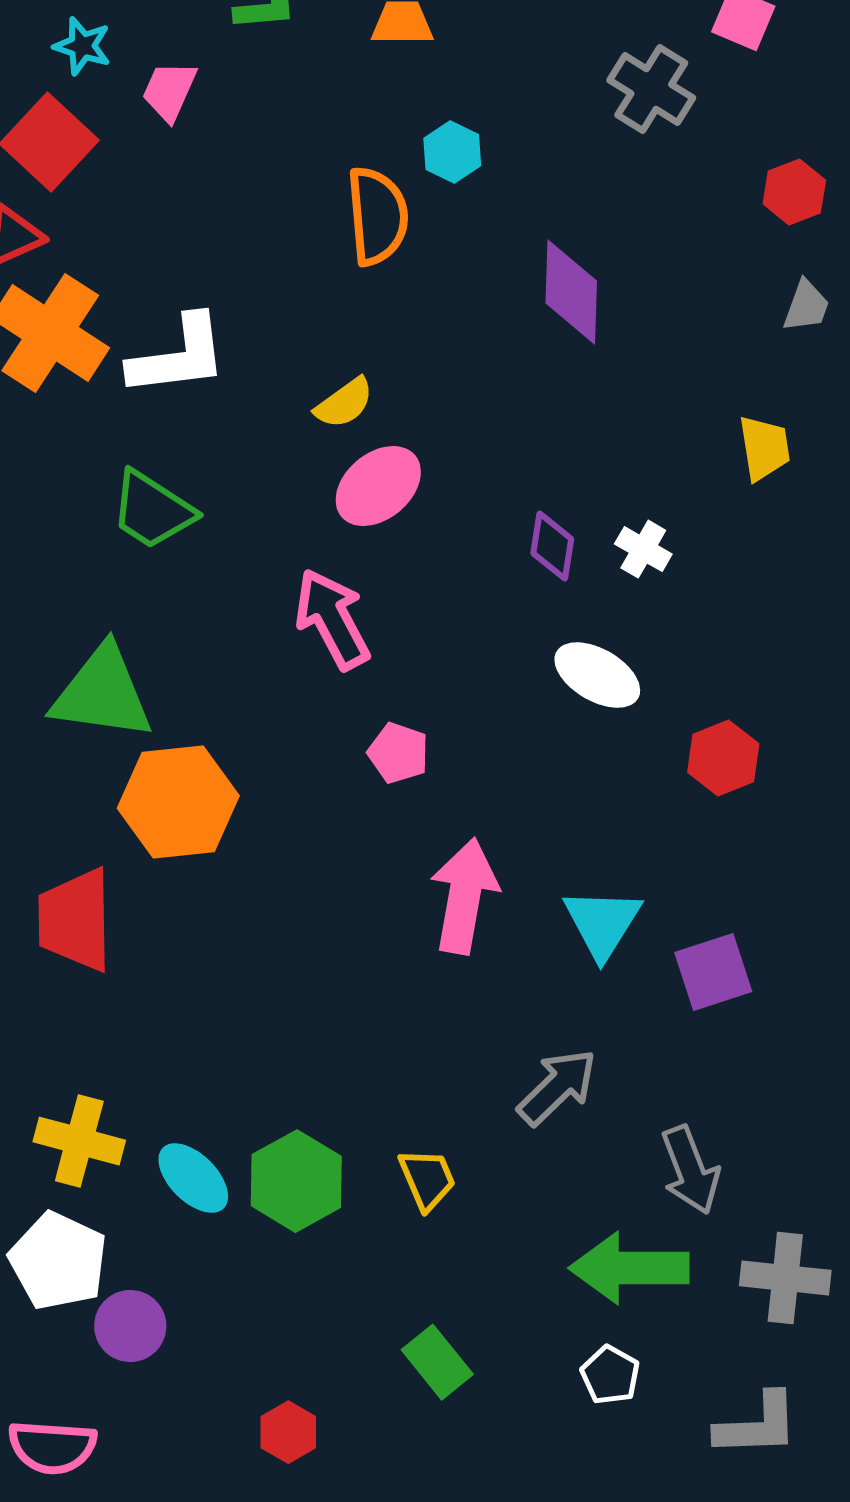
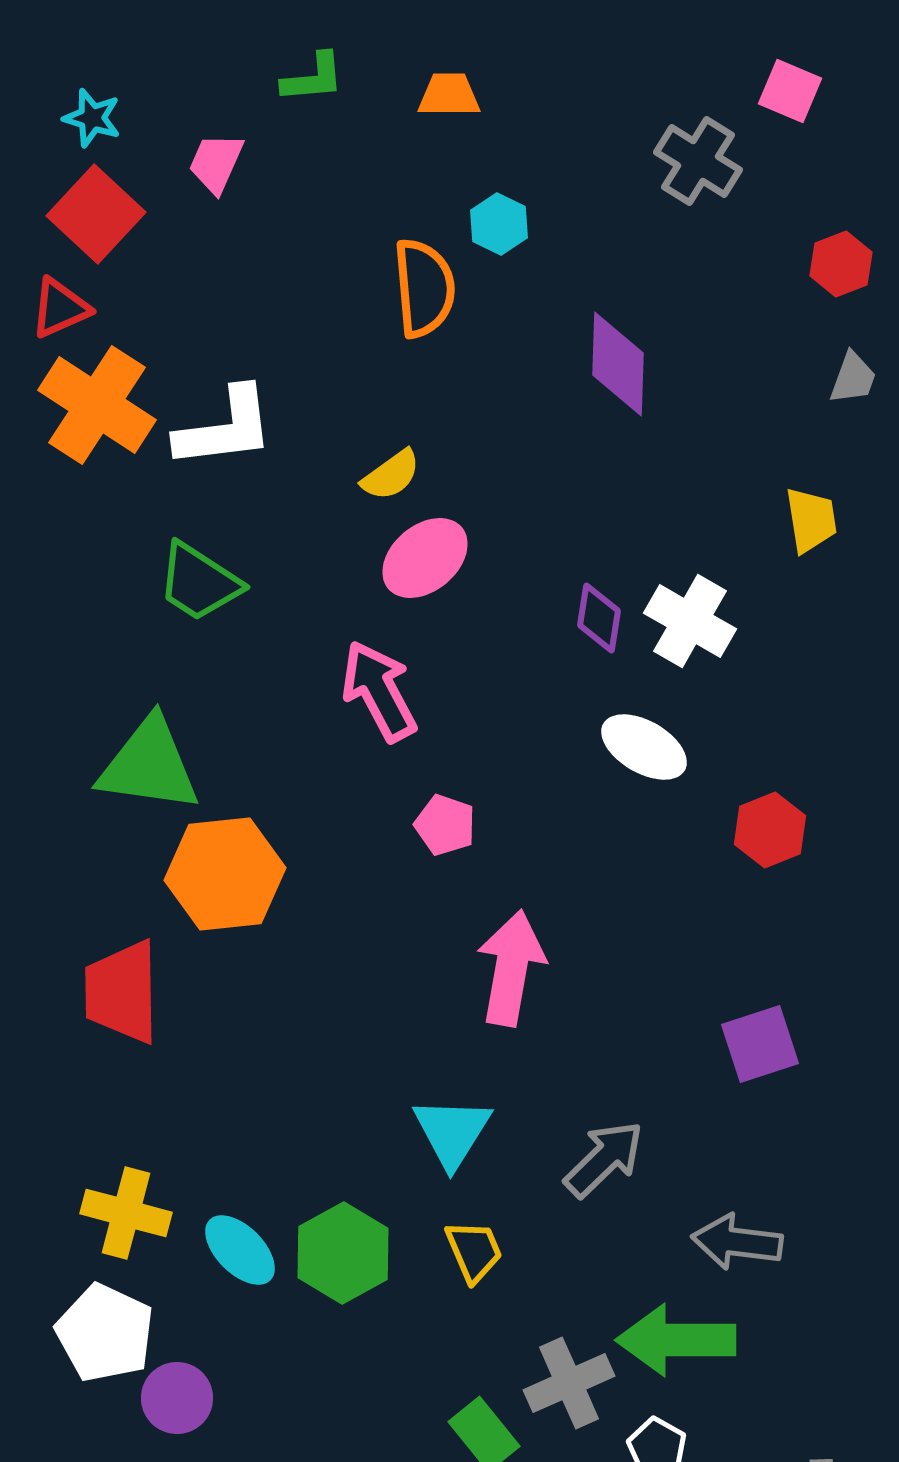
cyan star: (82, 46) -> (92, 118), moved
white cross: (643, 549) -> (690, 621), size x1.6
cyan triangle: (602, 923) -> (452, 1132), moved
gray arrow: (690, 1170) -> (737, 1242), turned 118
gray cross: (785, 1278) -> (569, 1383), moved, turned -30

